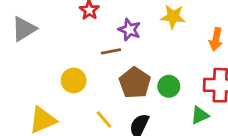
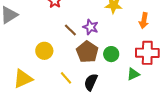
purple star: (129, 30) -> (91, 27), moved
brown line: (111, 51) -> (70, 30), turned 56

